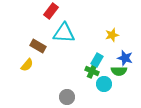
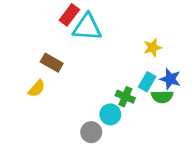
cyan triangle: (64, 33) -> (87, 27), moved
cyan rectangle: (97, 60) -> (147, 82), moved
cyan circle: (104, 84) -> (110, 114), moved

